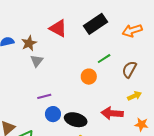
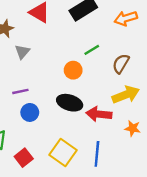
gray triangle: (37, 61) -> (22, 52), moved
yellow arrow: (134, 96) -> (126, 95), size x1.6
black ellipse: (76, 120) -> (70, 103), moved

